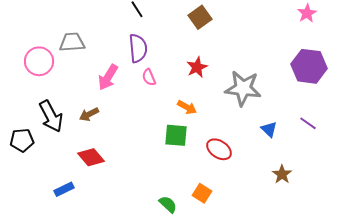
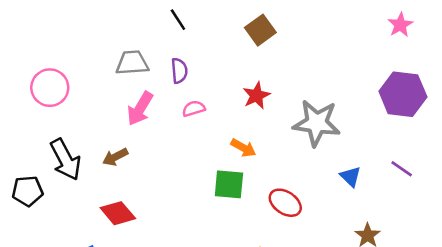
gray trapezoid: (72, 42) -> (132, 63), moved
purple semicircle: (138, 48) -> (179, 71), size x0.7
pink semicircle: (149, 77) -> (194, 109), turned 96

